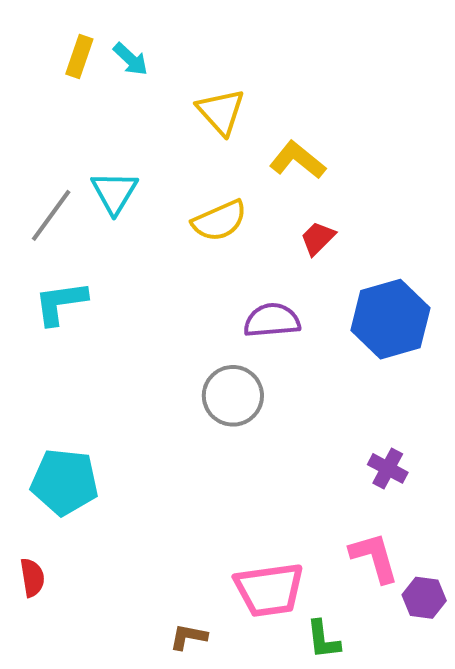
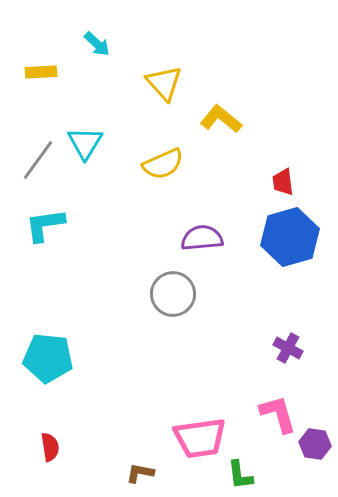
yellow rectangle: (79, 56) -> (41, 72), moved, turned 68
red trapezoid: (318, 238) -> (283, 182), moved, turned -52
red semicircle: (32, 578) -> (50, 447), moved

